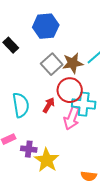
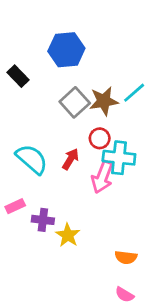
red circle: (70, 90) -> (100, 138), size x0.6
cyan semicircle: (21, 105) -> (32, 159), turned -40
yellow star: (47, 160) -> (68, 235), size x0.7

